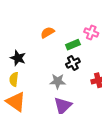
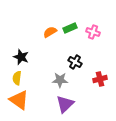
green rectangle: (73, 45) -> (70, 28), moved
black cross: (73, 63) -> (75, 62), turned -32

